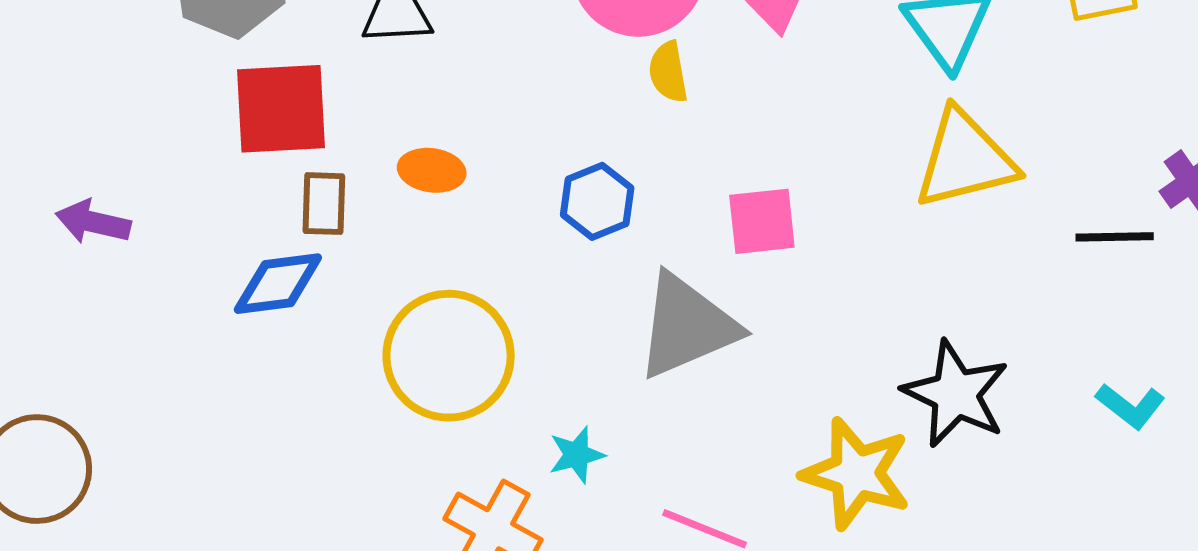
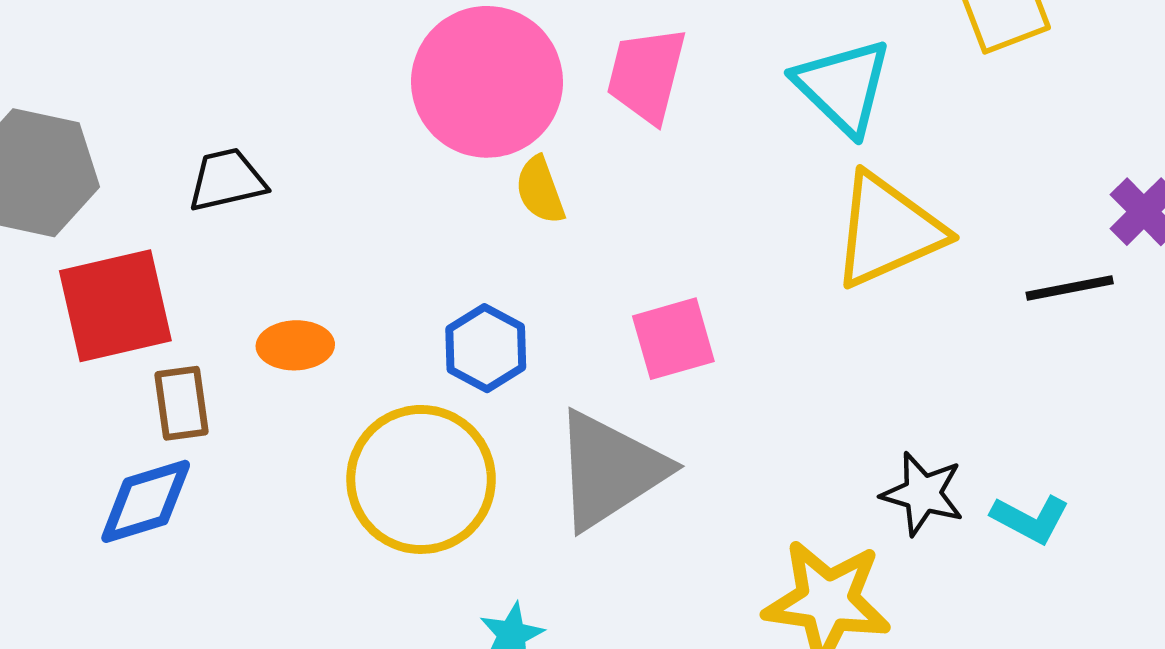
yellow circle: (449, 356) -> (421, 479), moved
black star: (956, 394) -> (923, 494), size x0.7
cyan L-shape: (1130, 406) -> (1030, 519), moved

